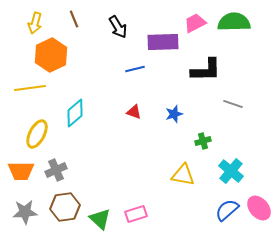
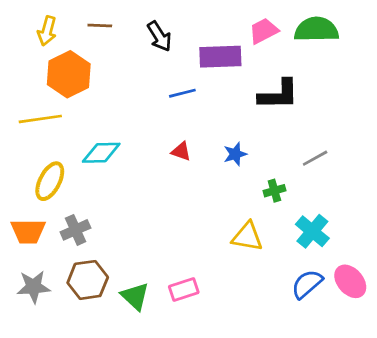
brown line: (74, 19) -> (100, 26), turned -66
gray line: (233, 104) -> (315, 158), moved, turned -48
cyan diamond: (75, 113) -> (101, 153), turned 40

